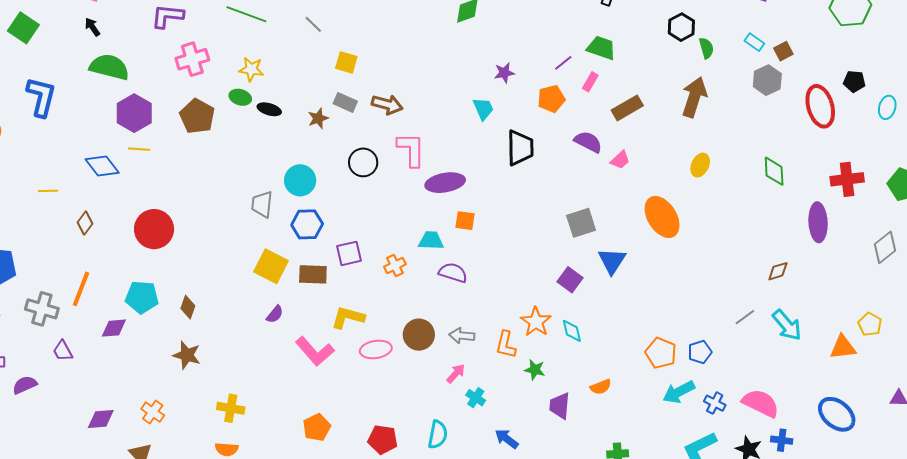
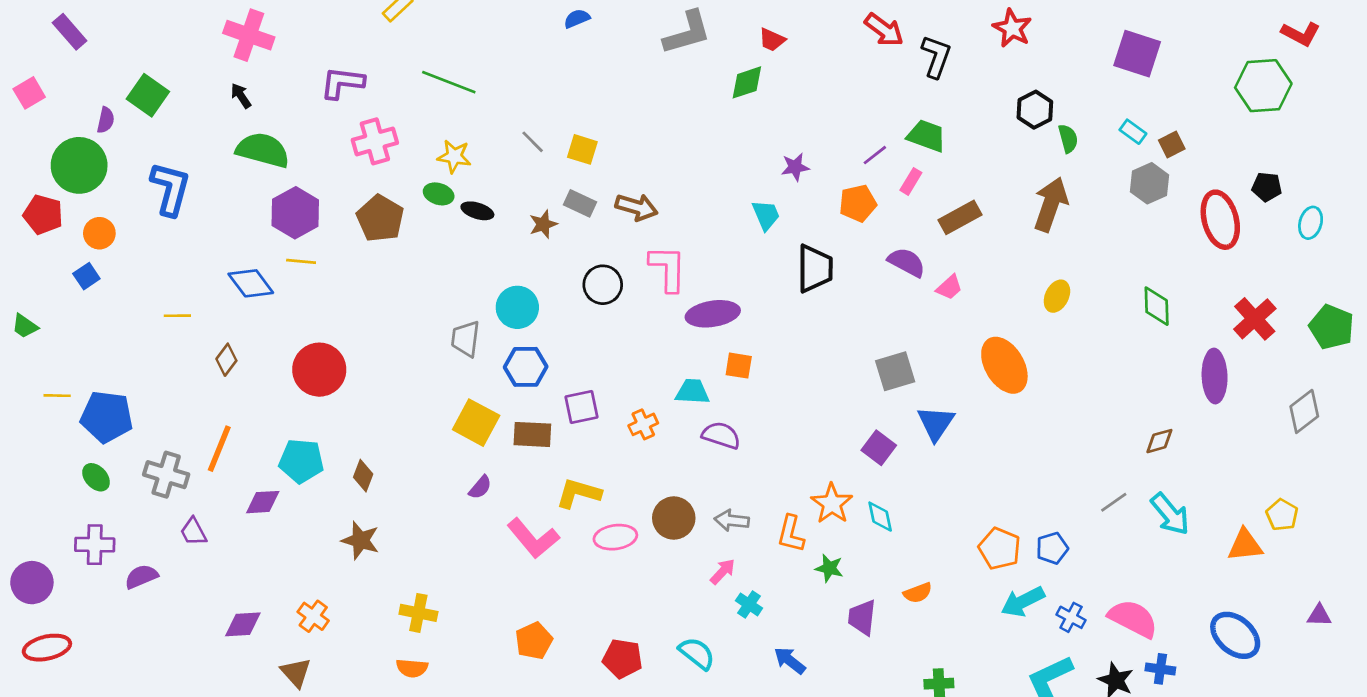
gray line: (313, 24) -> (533, 142), moved
red cross: (847, 179) -> (1255, 319), turned -36
cyan semicircle: (438, 435) -> (697, 653), turned -64

